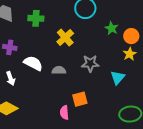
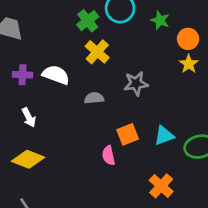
green cross: (36, 18) -> (88, 21), moved, turned -35
green star: (112, 28) -> (160, 20), moved
white semicircle: (33, 63) -> (56, 75), moved
cyan triangle: (118, 78) -> (164, 136), moved, turned 35

